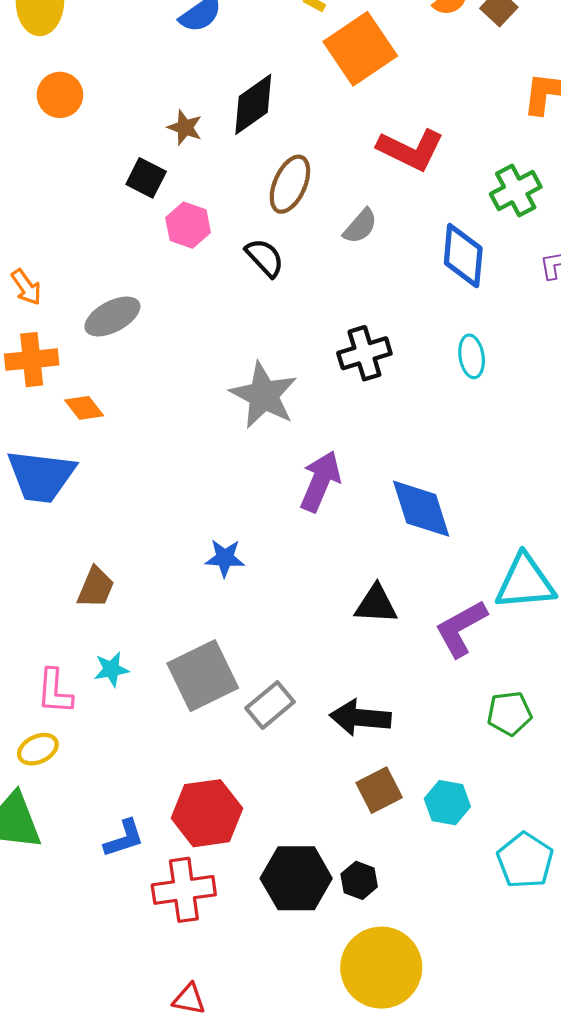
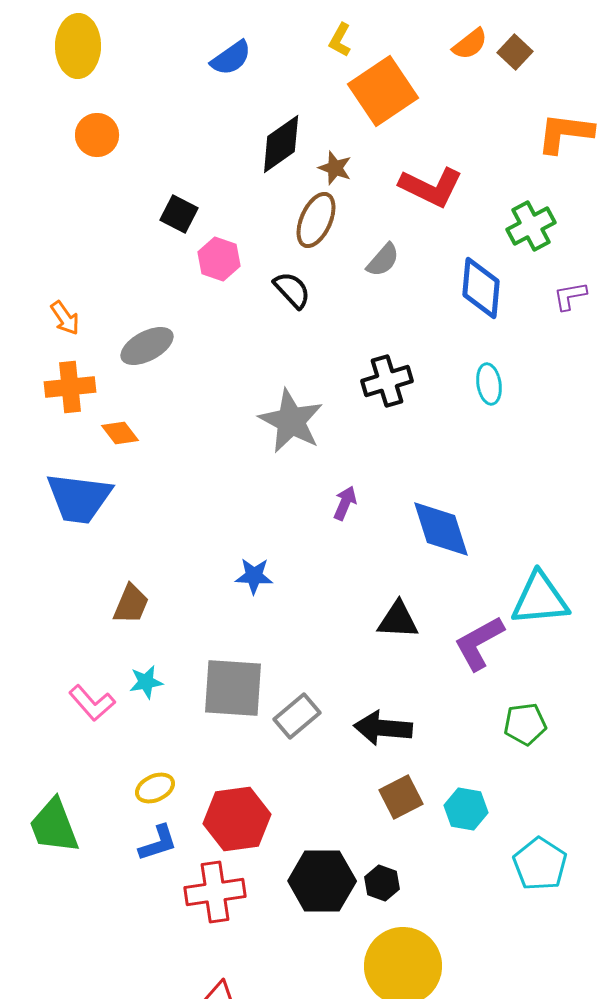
brown star: (185, 127) -> (335, 168), moved
purple arrow: (320, 481) -> (345, 503), size x0.6
gray square: (203, 676) -> (233, 688), turned 30
pink L-shape: (55, 691) -> (92, 703), turned -45
yellow ellipse: (38, 749) -> (155, 788), moved

